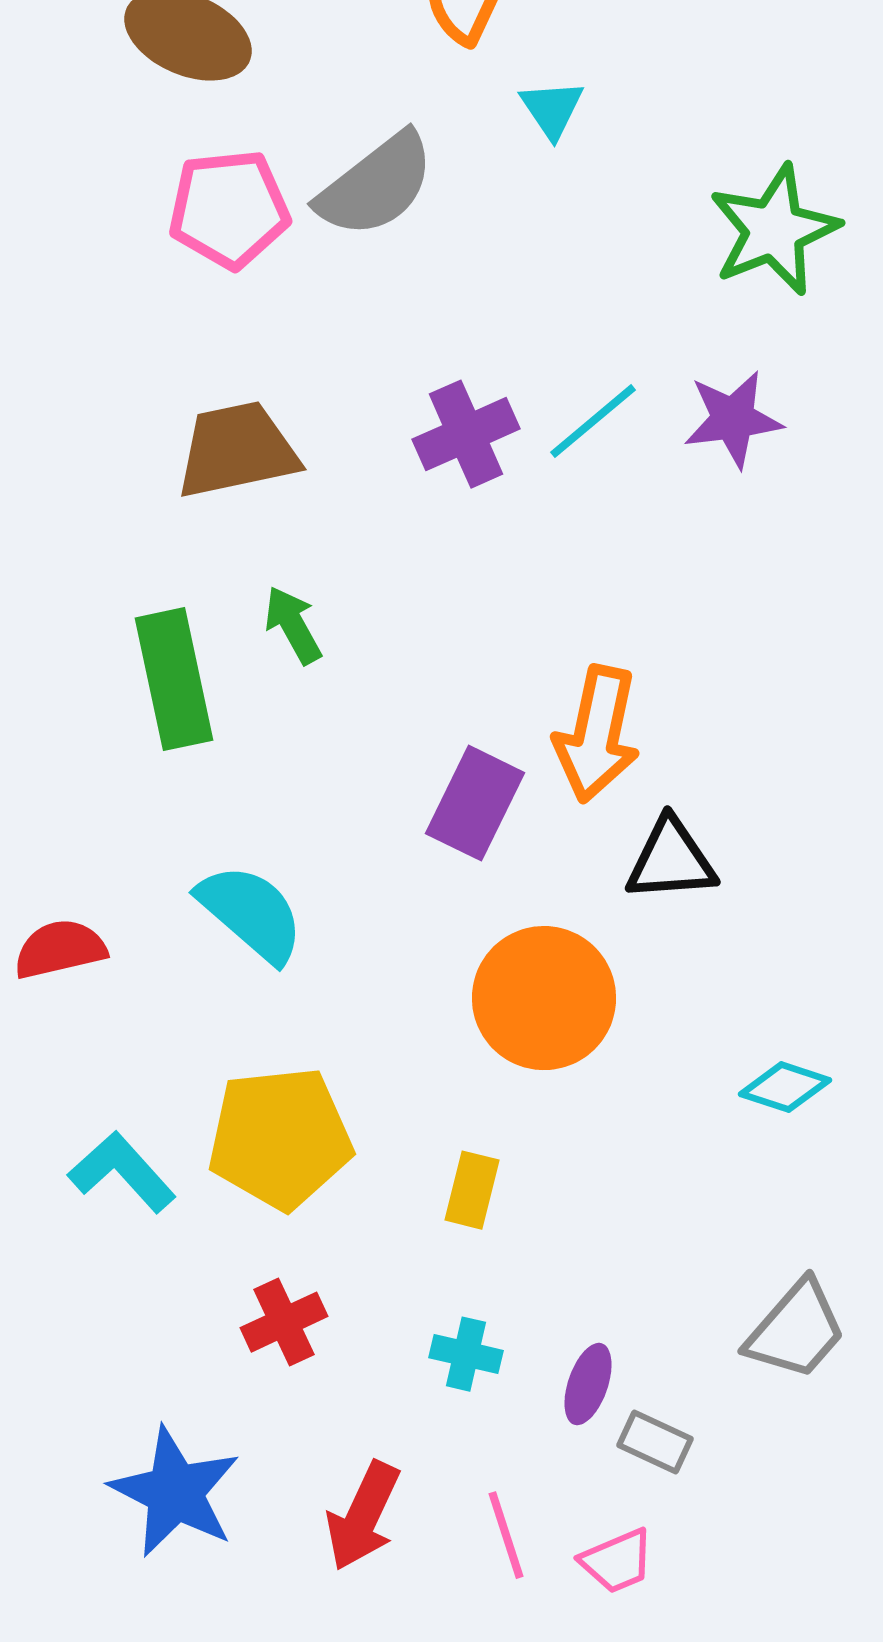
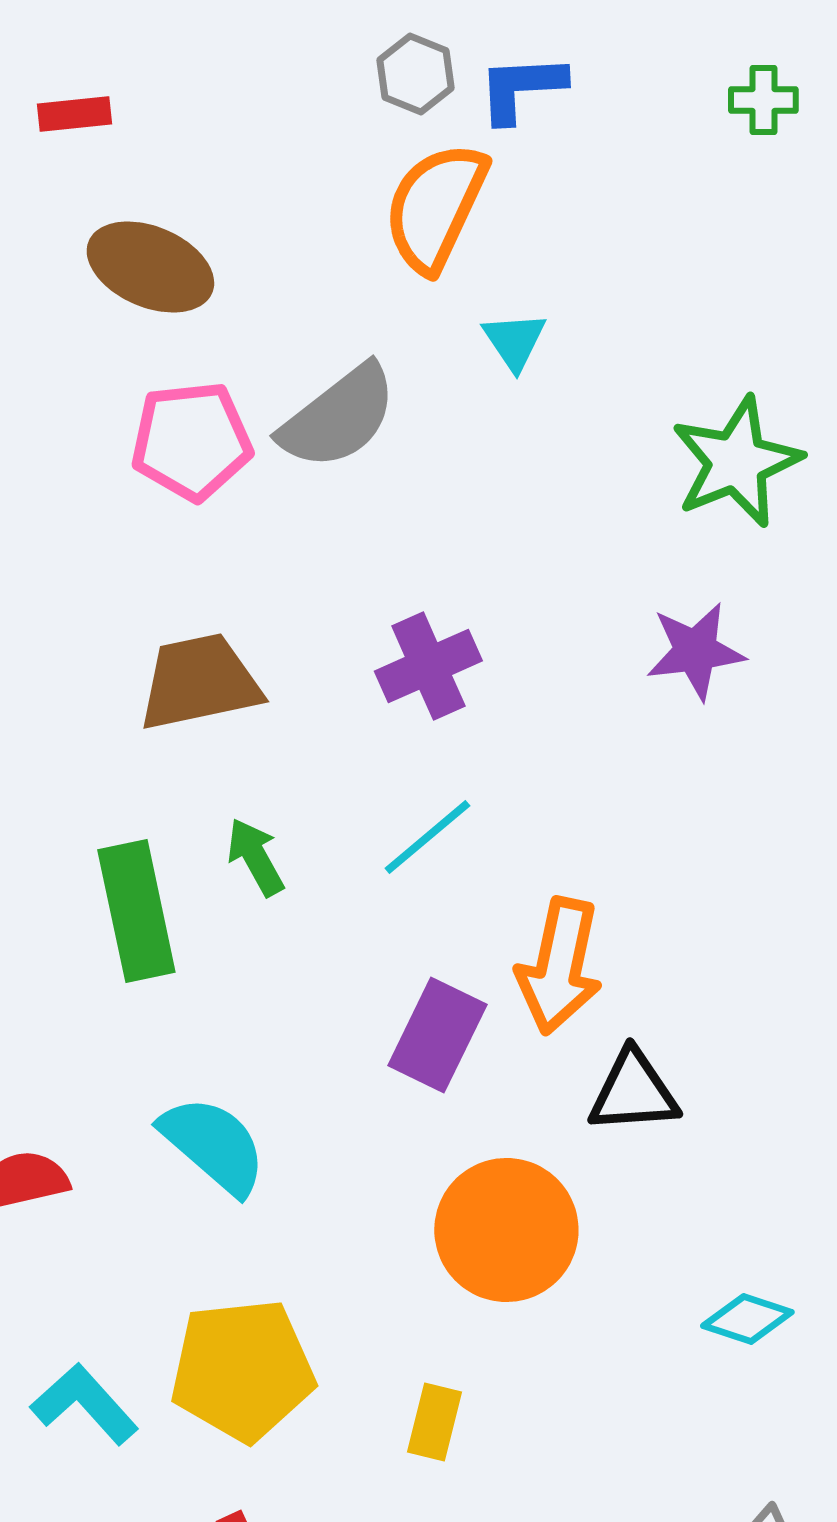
cyan line: (593, 421) -> (427, 837), moved

